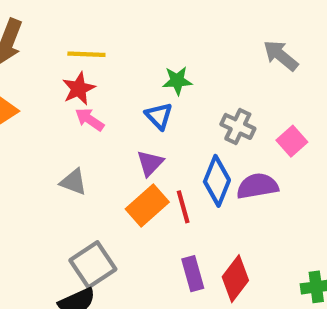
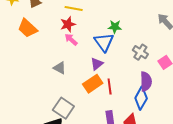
blue triangle: (159, 116) -> (104, 42), size x1.5
blue diamond: (217, 181) -> (141, 98), moved
purple semicircle: (257, 186) -> (146, 81), turned 90
gray square: (93, 265) -> (63, 108), turned -30

